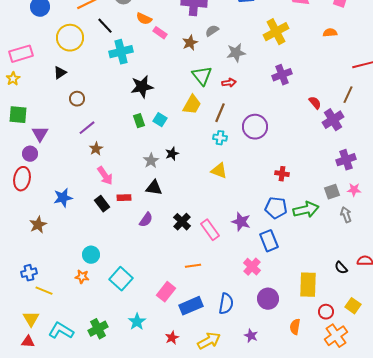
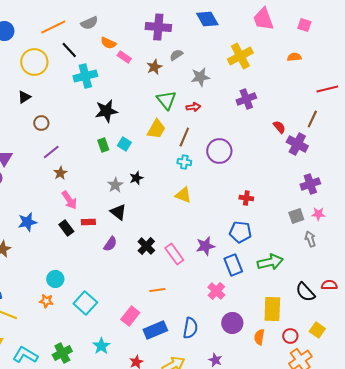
purple cross: (333, 120) -> (297, 144), turned -30
black triangle: (154, 188) -> (118, 212), turned 30
green arrow: (306, 210) -> (270, 262), moved
purple star: (241, 222) -> (205, 246), turned -30
black semicircle: (341, 268) -> (305, 292), size x1.5
orange semicircle: (295, 327) -> (259, 337), moved

